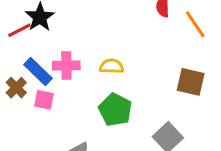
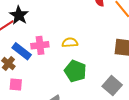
pink square: (44, 100) -> (16, 85), moved

